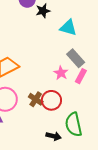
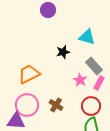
black star: (43, 11) -> (63, 52), moved
red circle: (51, 100) -> (91, 106), moved

